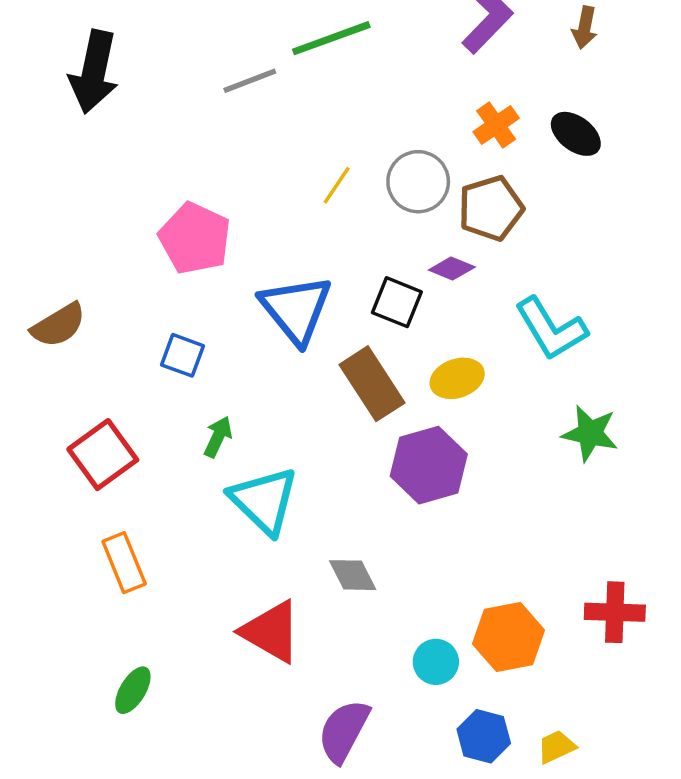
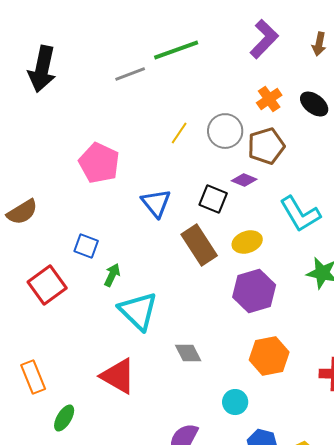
blue triangle: (296, 309) -> (156, 203), size x0.7
blue square: (182, 355) -> (86, 246), moved
purple hexagon: (429, 465) -> (254, 291), moved
orange rectangle: (124, 563) -> (33, 377), moved
red triangle: (271, 632) -> (118, 376), moved
orange hexagon: (509, 637) -> (269, 356), moved

